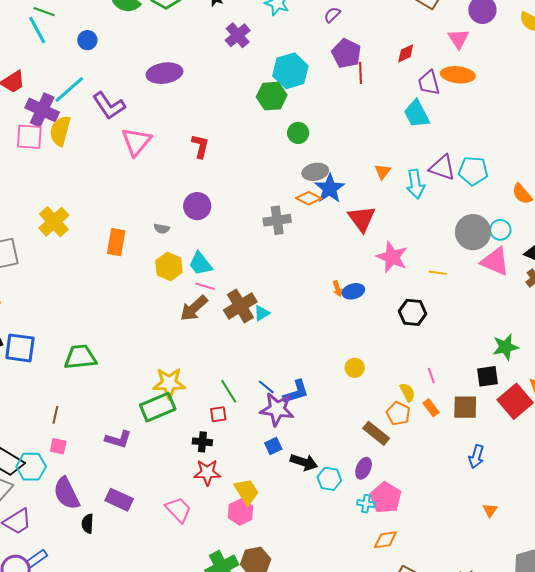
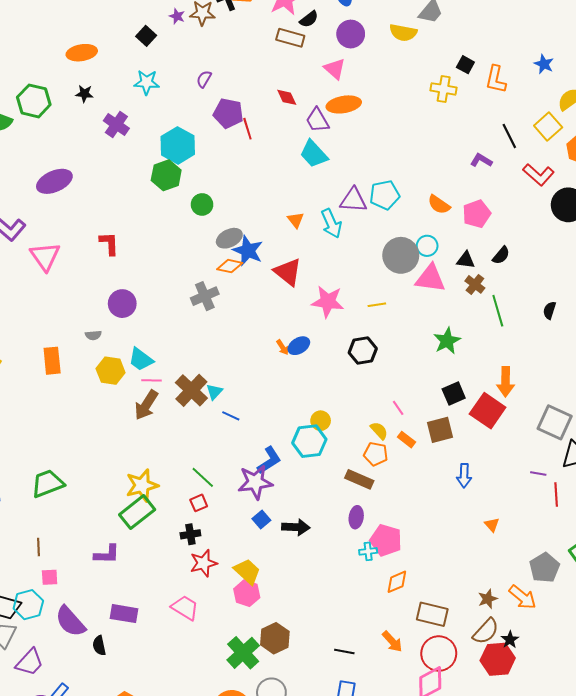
red diamond: (406, 53) -> (287, 97), turned -75
green star: (506, 347) -> (447, 341), moved
blue line: (266, 387) -> (231, 416), moved
cyan hexagon: (329, 479) -> (309, 441), moved, size x1.4

